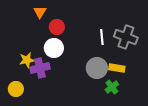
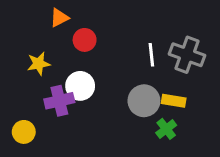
orange triangle: (40, 12) -> (59, 18), turned 32
white circle: (54, 48) -> (80, 86), moved
yellow star: (27, 60) -> (39, 64), moved

